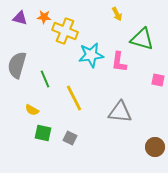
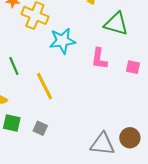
pink L-shape: (119, 62) -> (99, 59), moved
gray triangle: (120, 112) -> (102, 144), moved

